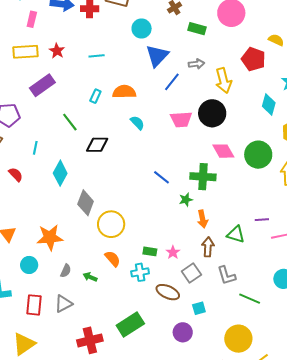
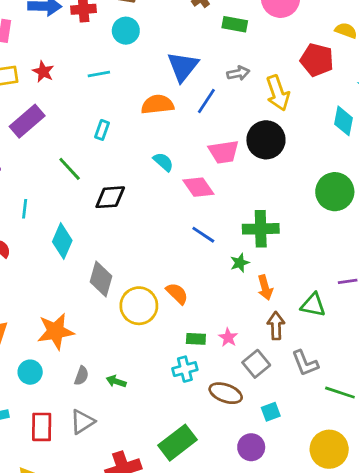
cyan circle: (142, 29) -> (126, 31), moved
orange semicircle: (124, 92) -> (157, 104), moved
pink diamond: (223, 151) -> (198, 187), moved
orange semicircle: (113, 259) -> (177, 293), moved

